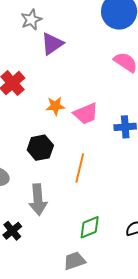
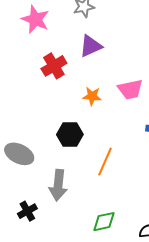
purple triangle: (52, 44) -> (91, 46), moved
pink trapezoid: (86, 114) -> (130, 89), moved

